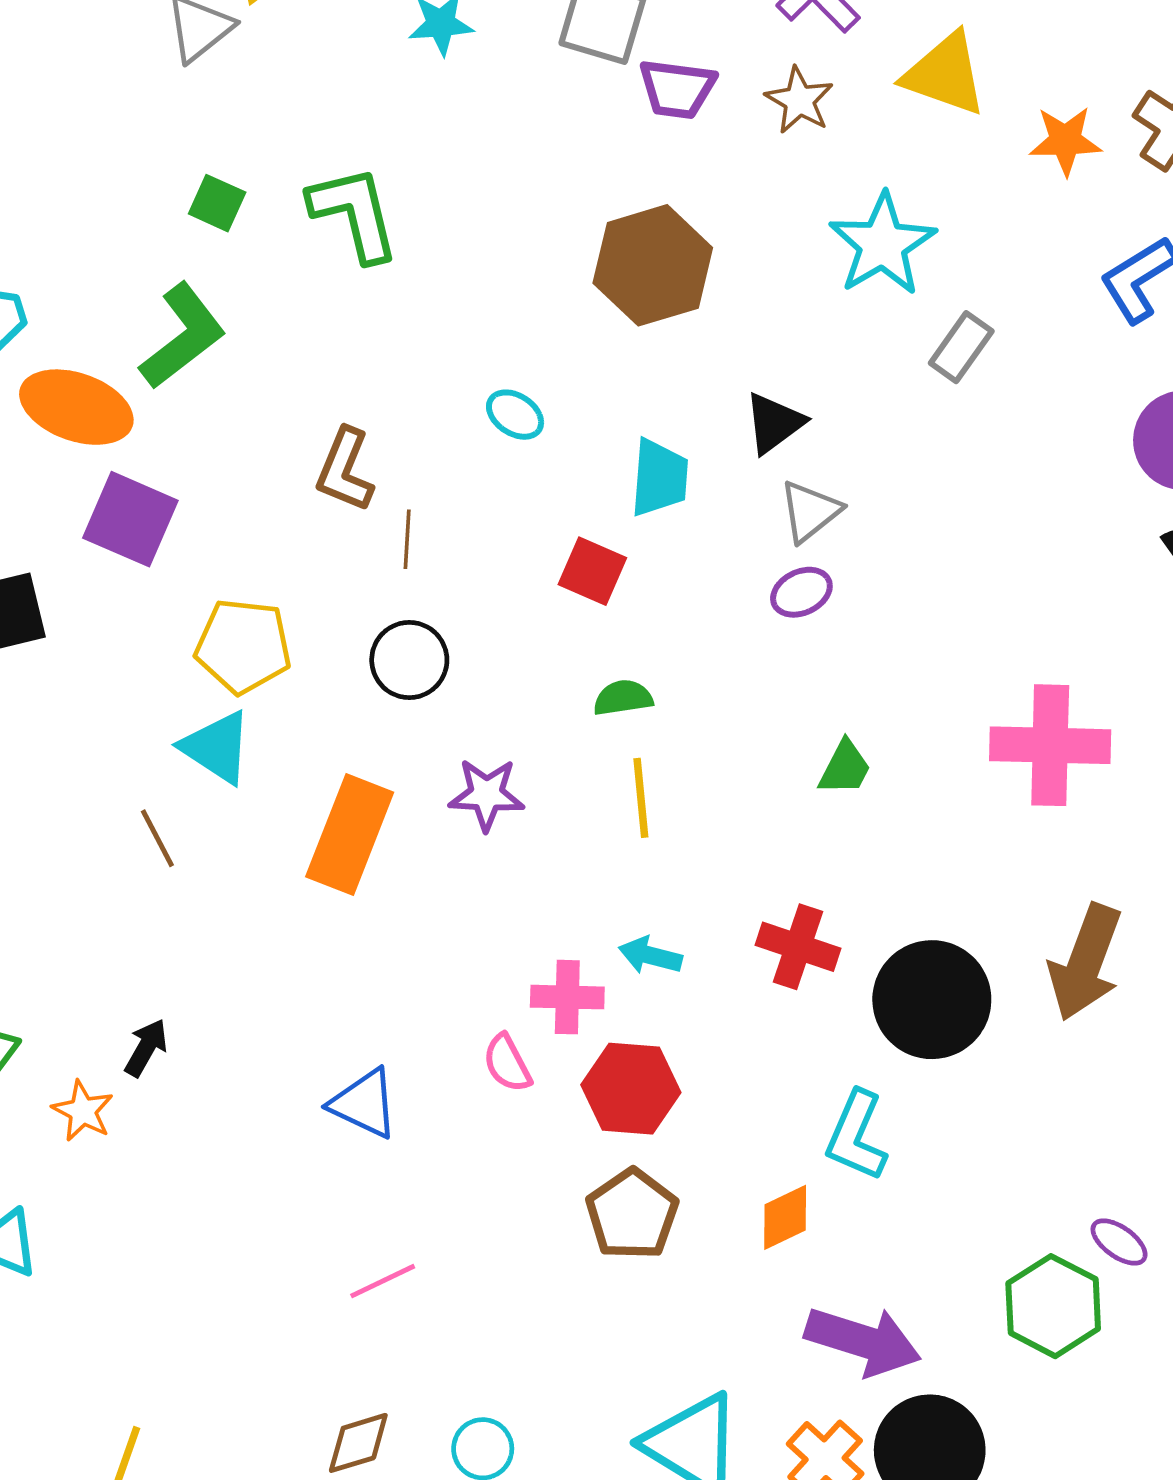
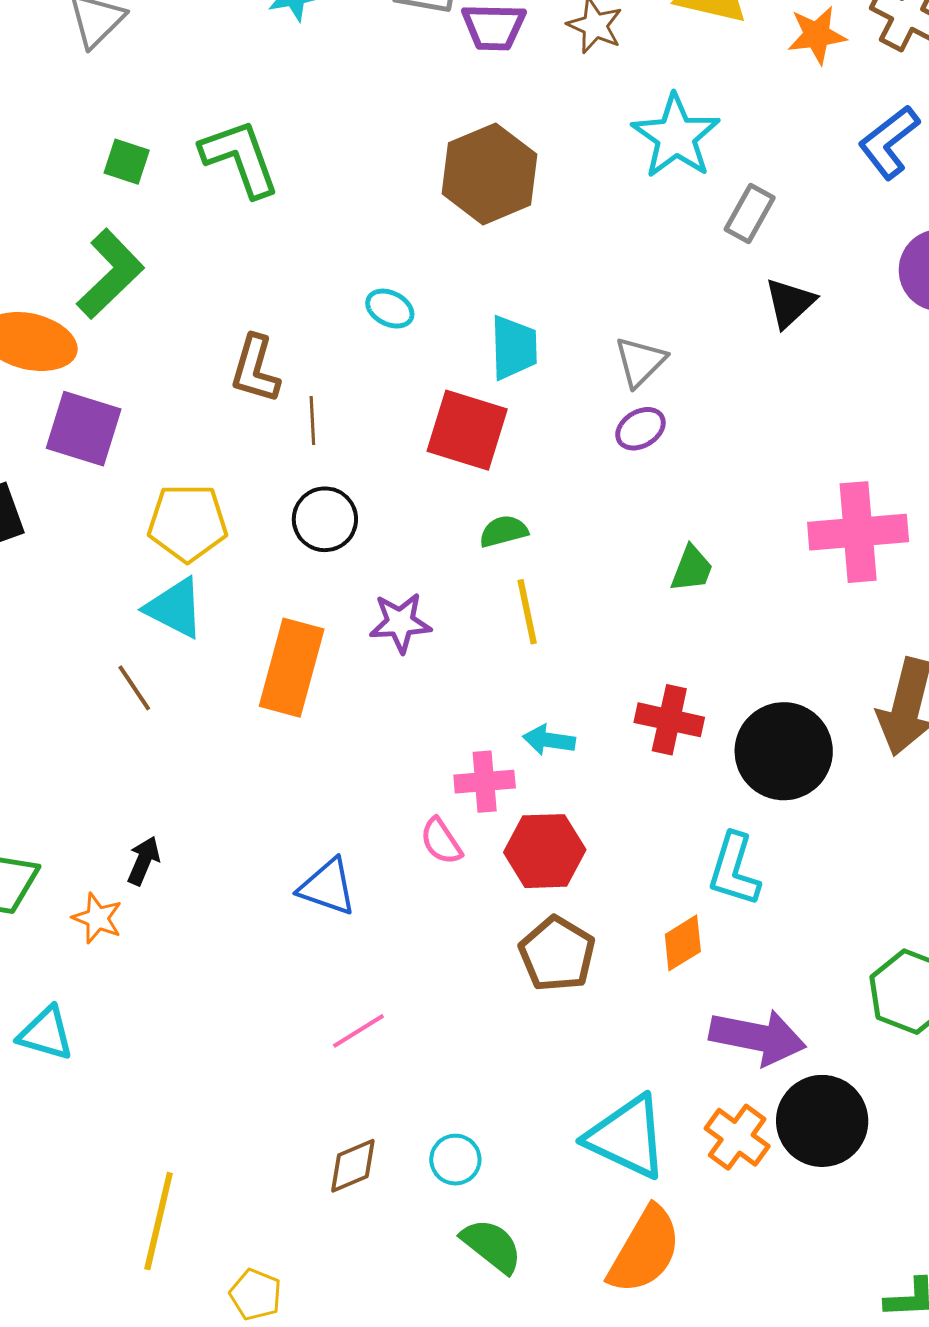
black triangle: (774, 423) -> (790, 303), moved
red square: (592, 571) -> (467, 430), size x1.5

